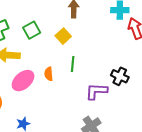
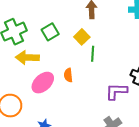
green line: (73, 64) -> (93, 54), moved

